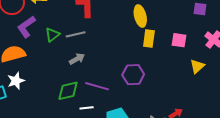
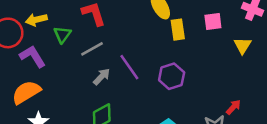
purple L-shape: (26, 27) -> (33, 56), turned 110
green triangle: (52, 35) -> (62, 34), moved
purple line: (97, 86) -> (129, 67), moved, turned 55

